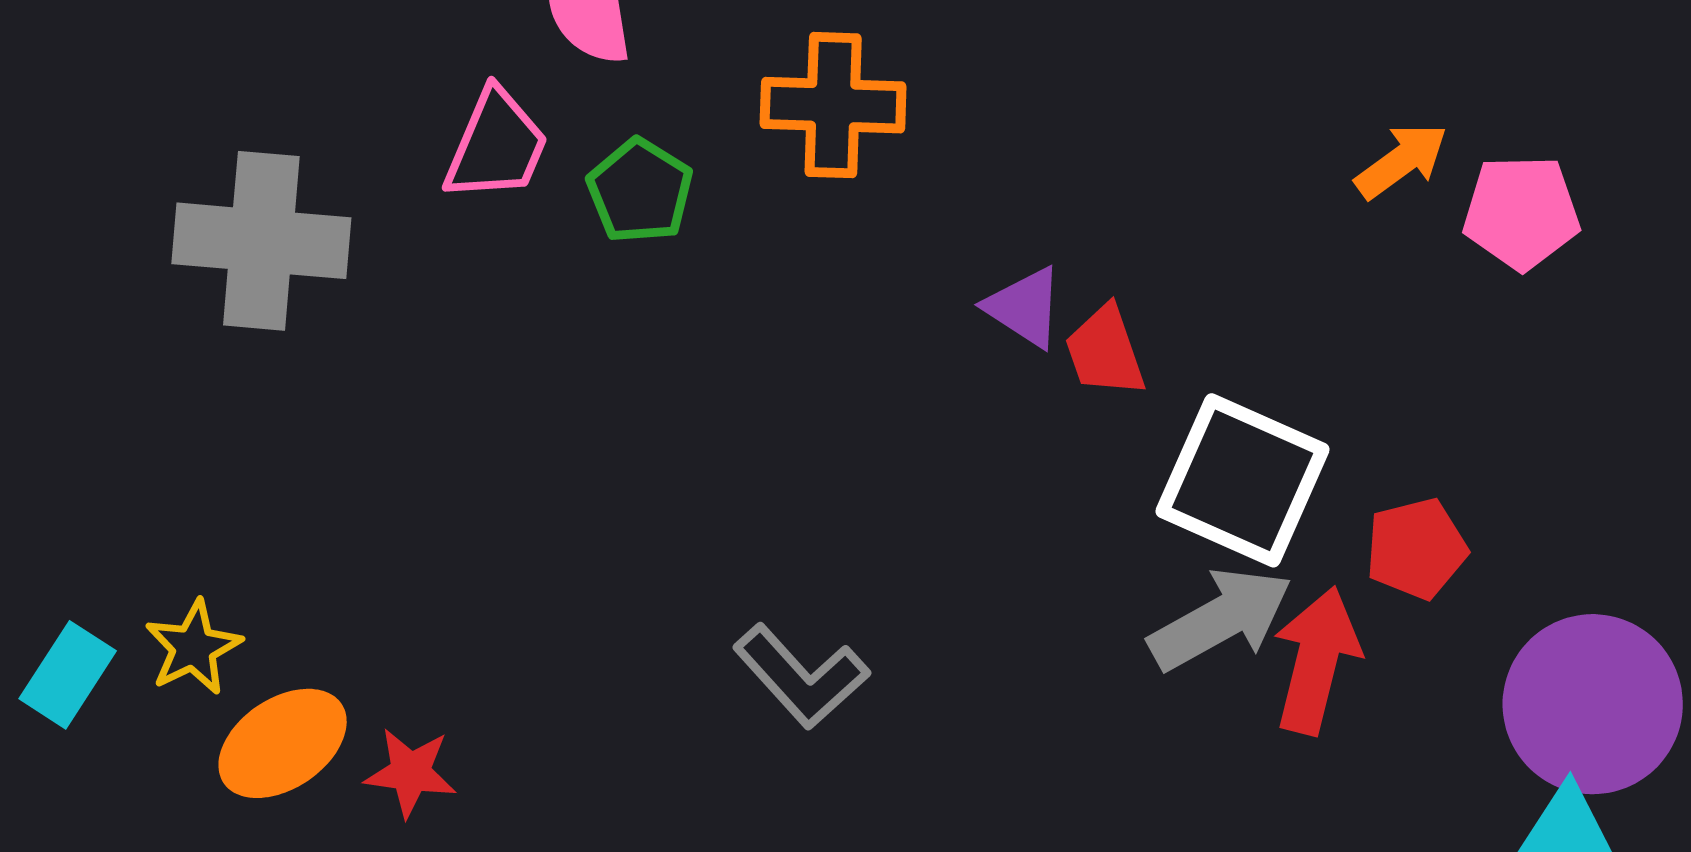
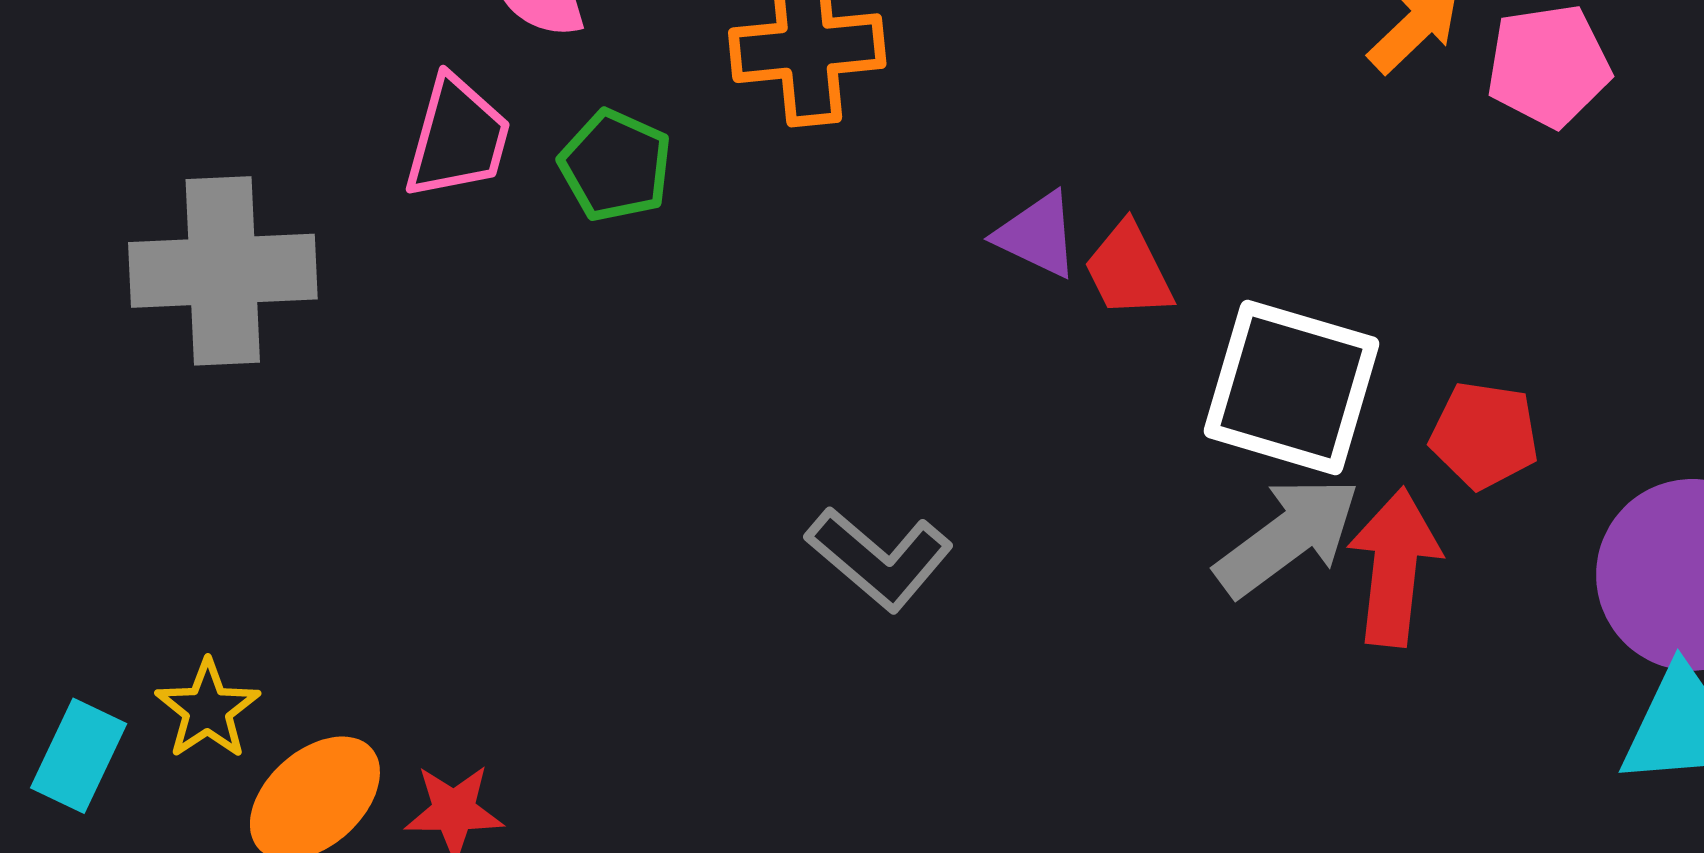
red pentagon: (1416, 549) -> (1484, 435), turned 30
gray L-shape: (801, 676) -> (879, 558), moved

